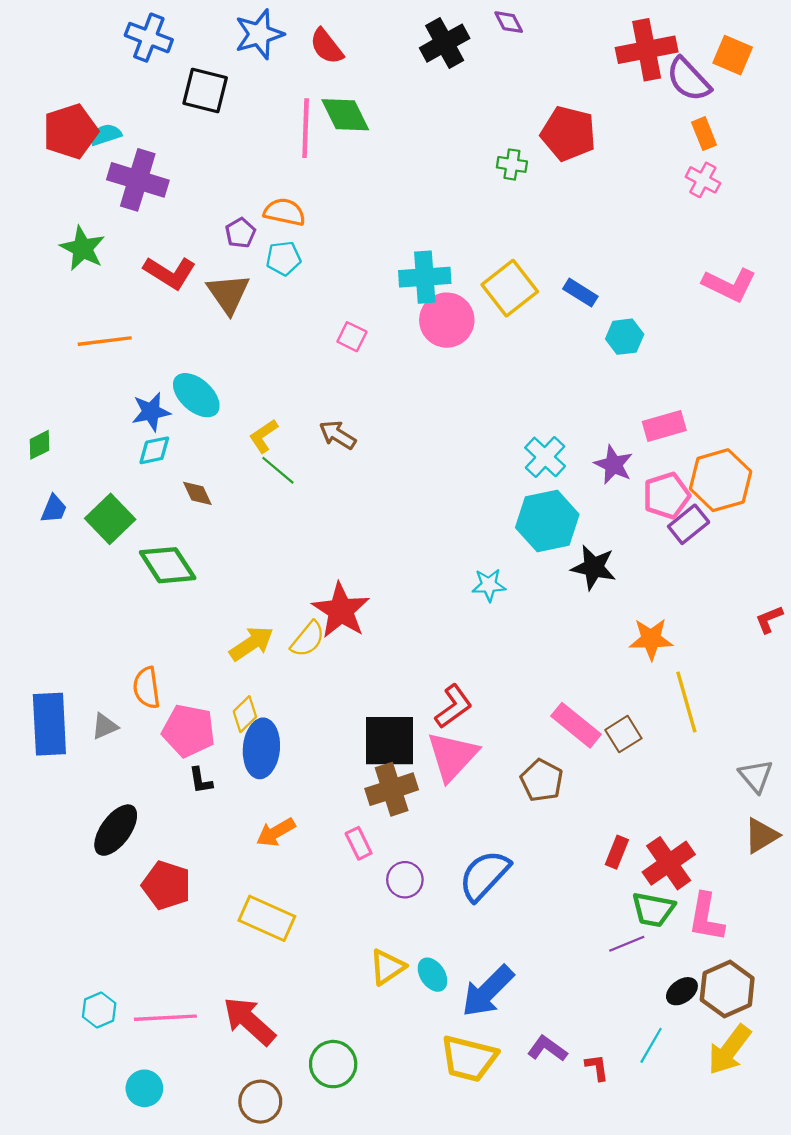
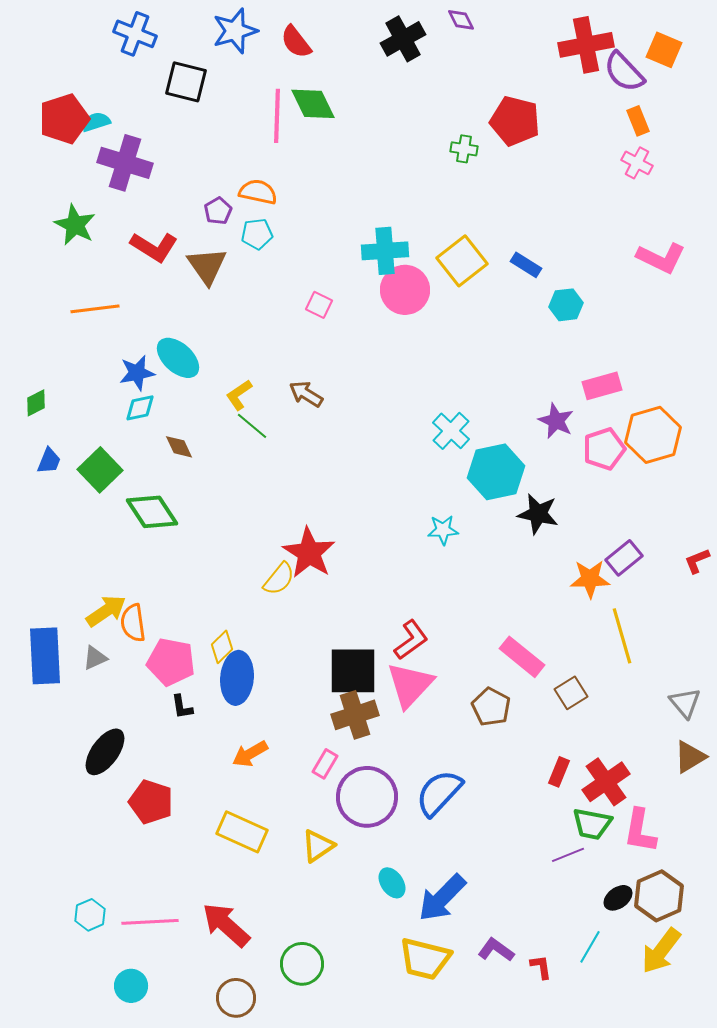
cyan cross: (545, 457) -> (451, 431), moved
purple rectangle: (689, 524) -> (624, 558), moved
yellow arrow: (251, 644) -> (106, 611), moved
brown square: (623, 734) -> (571, 693), moved
pink rectangle: (359, 843) -> (325, 764), turned 56
purple circle: (405, 880) -> (367, 797), size x1.8
yellow triangle: (387, 967) -> (318, 846), moved

